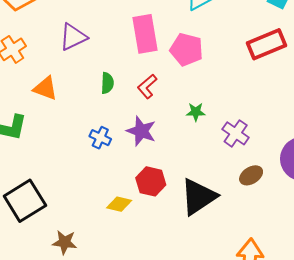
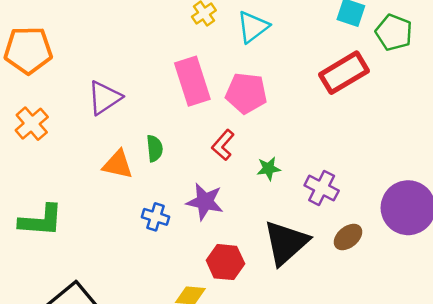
red L-shape: (147, 86) -> (223, 145), moved
orange triangle: (45, 88) -> (118, 164), moved
black triangle: (198, 197) -> (286, 243), moved

